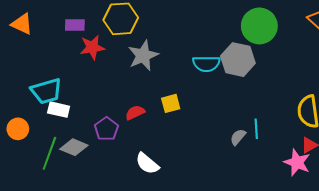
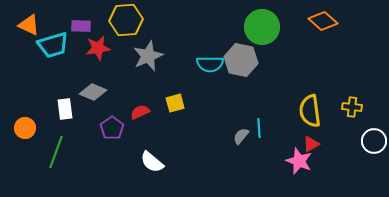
cyan trapezoid: (46, 91) -> (53, 45), moved
white rectangle: (59, 110) -> (65, 109), turned 70
gray diamond: (74, 147) -> (93, 92), moved

